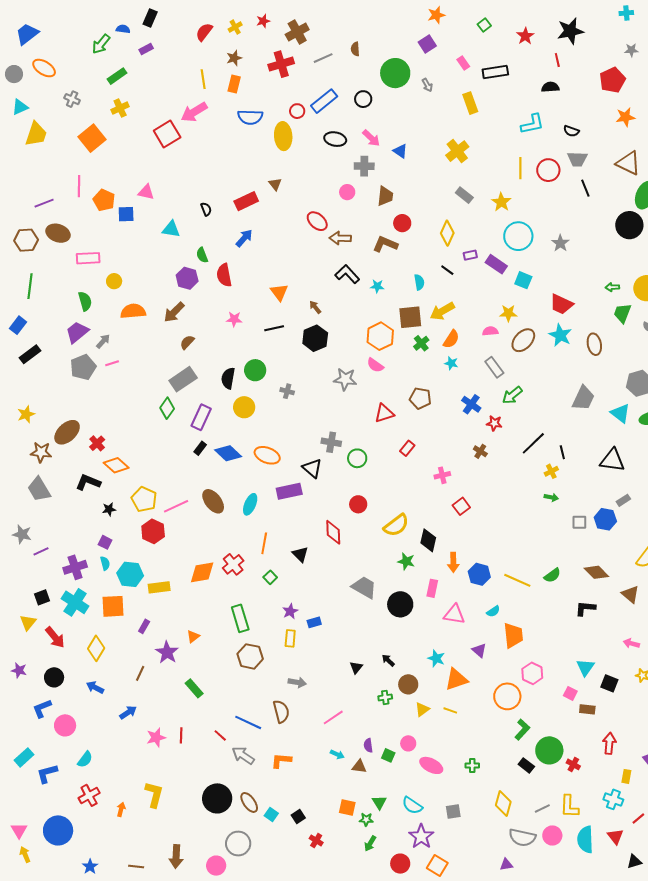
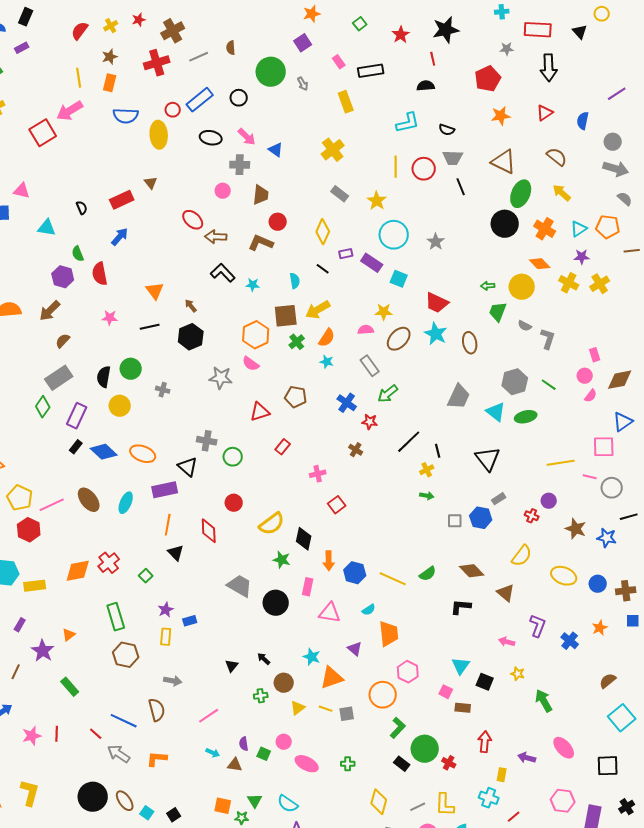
black triangle: (612, 460) -> (488, 459), turned 44
orange line: (264, 543) -> (168, 525), moved
gray square: (453, 811) -> (347, 714), moved

